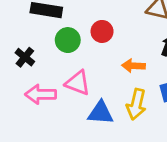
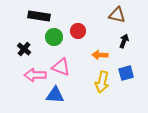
blue triangle: (101, 113) -> (55, 95), moved

